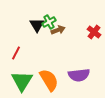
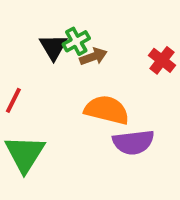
orange semicircle: (49, 80) -> (107, 110), moved, turned -45

